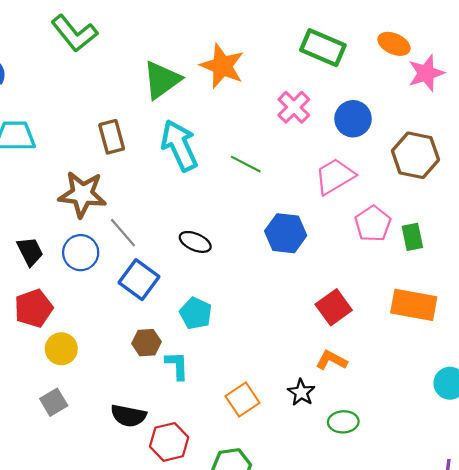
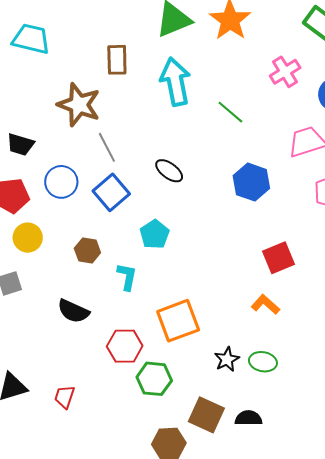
black trapezoid: (30, 251) -> (20, 144), turned 120
blue circle: (81, 253) -> (61, 182), moved
brown hexagon: (146, 343) -> (87, 251), moved
black star: (301, 392) -> (227, 359), moved
orange square: (242, 400) -> (178, 321), size x1.4
red hexagon: (169, 442) -> (125, 346), moved

